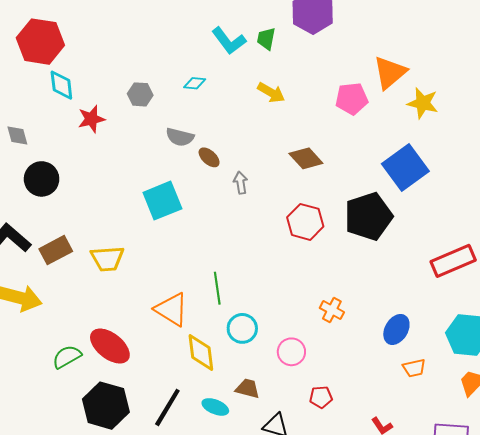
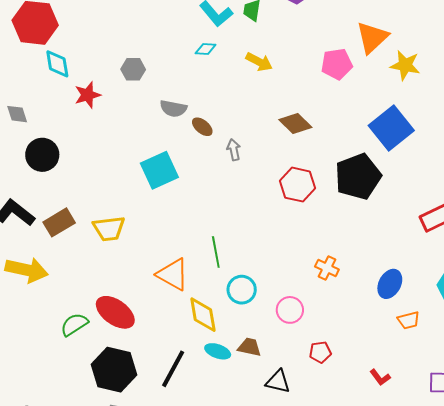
cyan diamond: (195, 83) -> (206, 49), moved
cyan ellipse: (215, 407) -> (218, 351), moved

